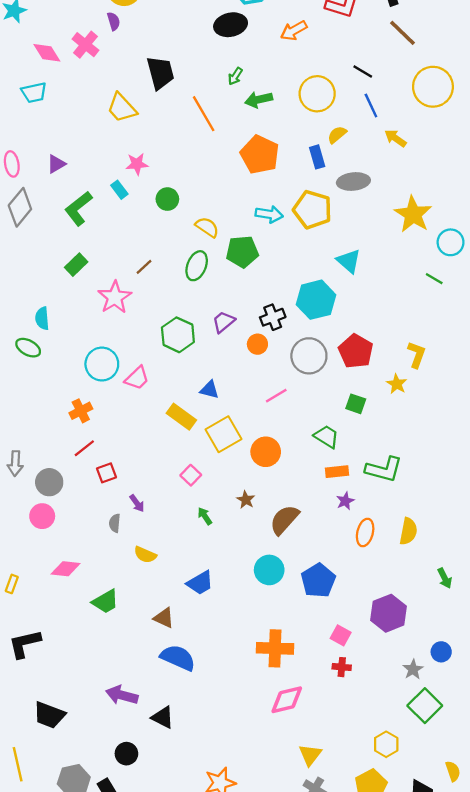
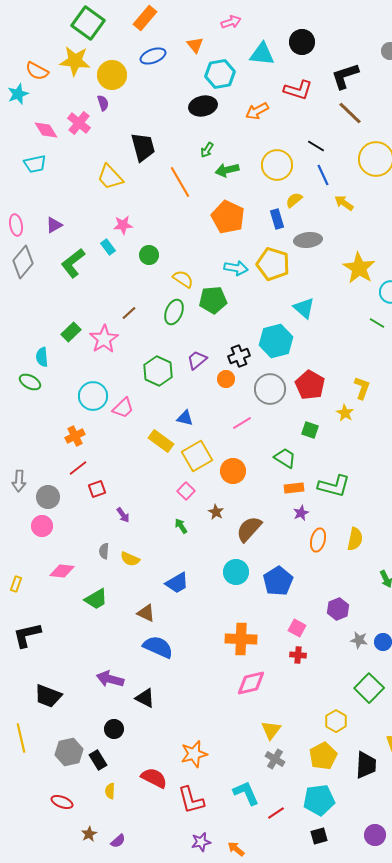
green rectangle: (76, 265) -> (71, 332), moved
pink square: (191, 475) -> (186, 491), moved
gray semicircle: (115, 523) -> (104, 551), moved
purple hexagon: (389, 613) -> (338, 609), size x0.7
gray star: (413, 669) -> (359, 640), moved, turned -30

